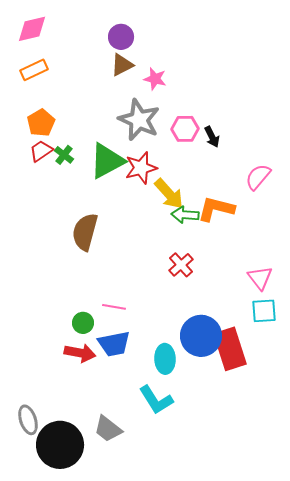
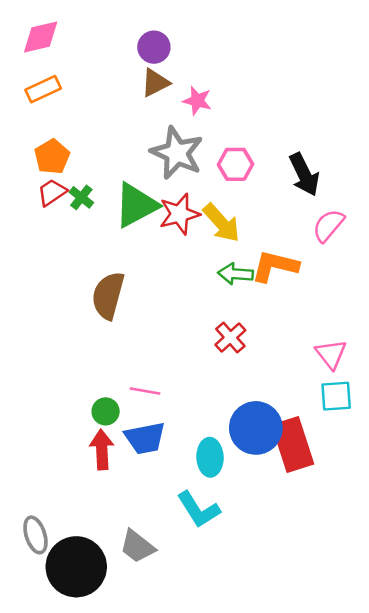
black arrow: (212, 137) -> (304, 174), moved, size x1.6
yellow arrow: (169, 194) -> (221, 223), moved
red arrow: (80, 353) -> (102, 450), turned -104

